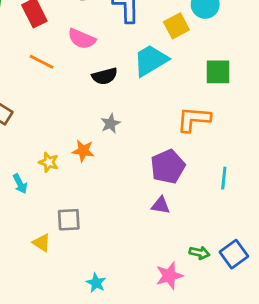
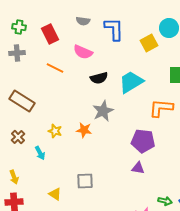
cyan trapezoid: (151, 60) -> (131, 82), moved
gray star: (110, 124) -> (103, 111), size x1.5
yellow star: (49, 162) -> (55, 131), moved
purple pentagon: (168, 167) -> (143, 141), turned 30
gray square: (69, 220) -> (85, 181), moved

